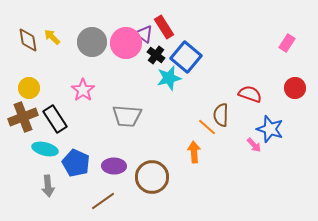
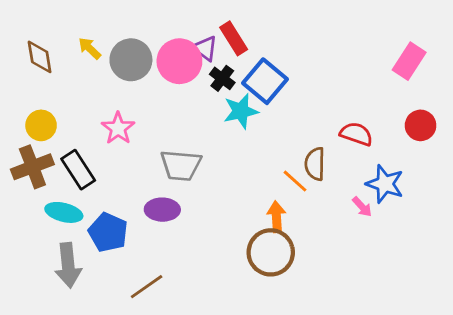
yellow arrow: (52, 37) -> (90, 48), moved
pink rectangle: (287, 43) -> (409, 61), size x1.4
purple ellipse: (114, 166) -> (162, 210), moved
brown circle: (152, 177) -> (271, 252), moved
gray arrow: (48, 186) -> (68, 265), size x1.4

